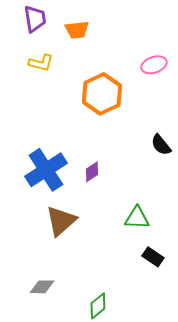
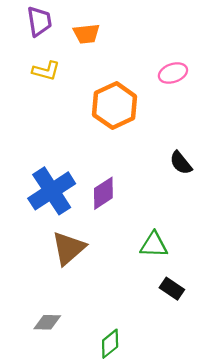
purple diamond: (92, 172) -> (103, 193), size x1.4

